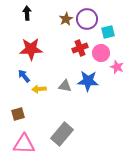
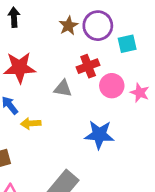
pink circle: (101, 53) -> (112, 86), moved
blue star: (88, 81) -> (99, 135), moved
gray triangle: (65, 86) -> (63, 88), moved

